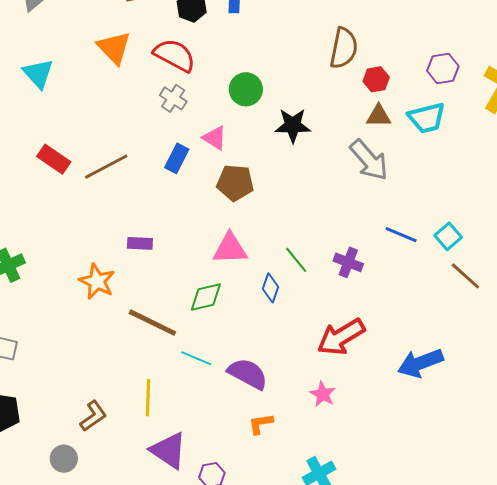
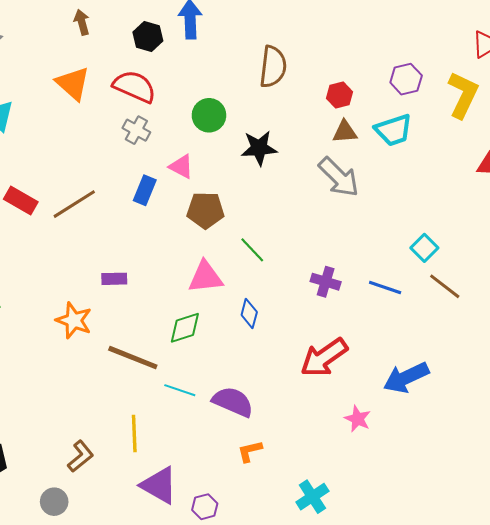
brown semicircle: (344, 48) -> (273, 67), moved
blue line: (401, 235) -> (385, 288), moved
green line: (296, 260) -> (252, 250), moved
pink star: (323, 394) -> (358, 419), moved

